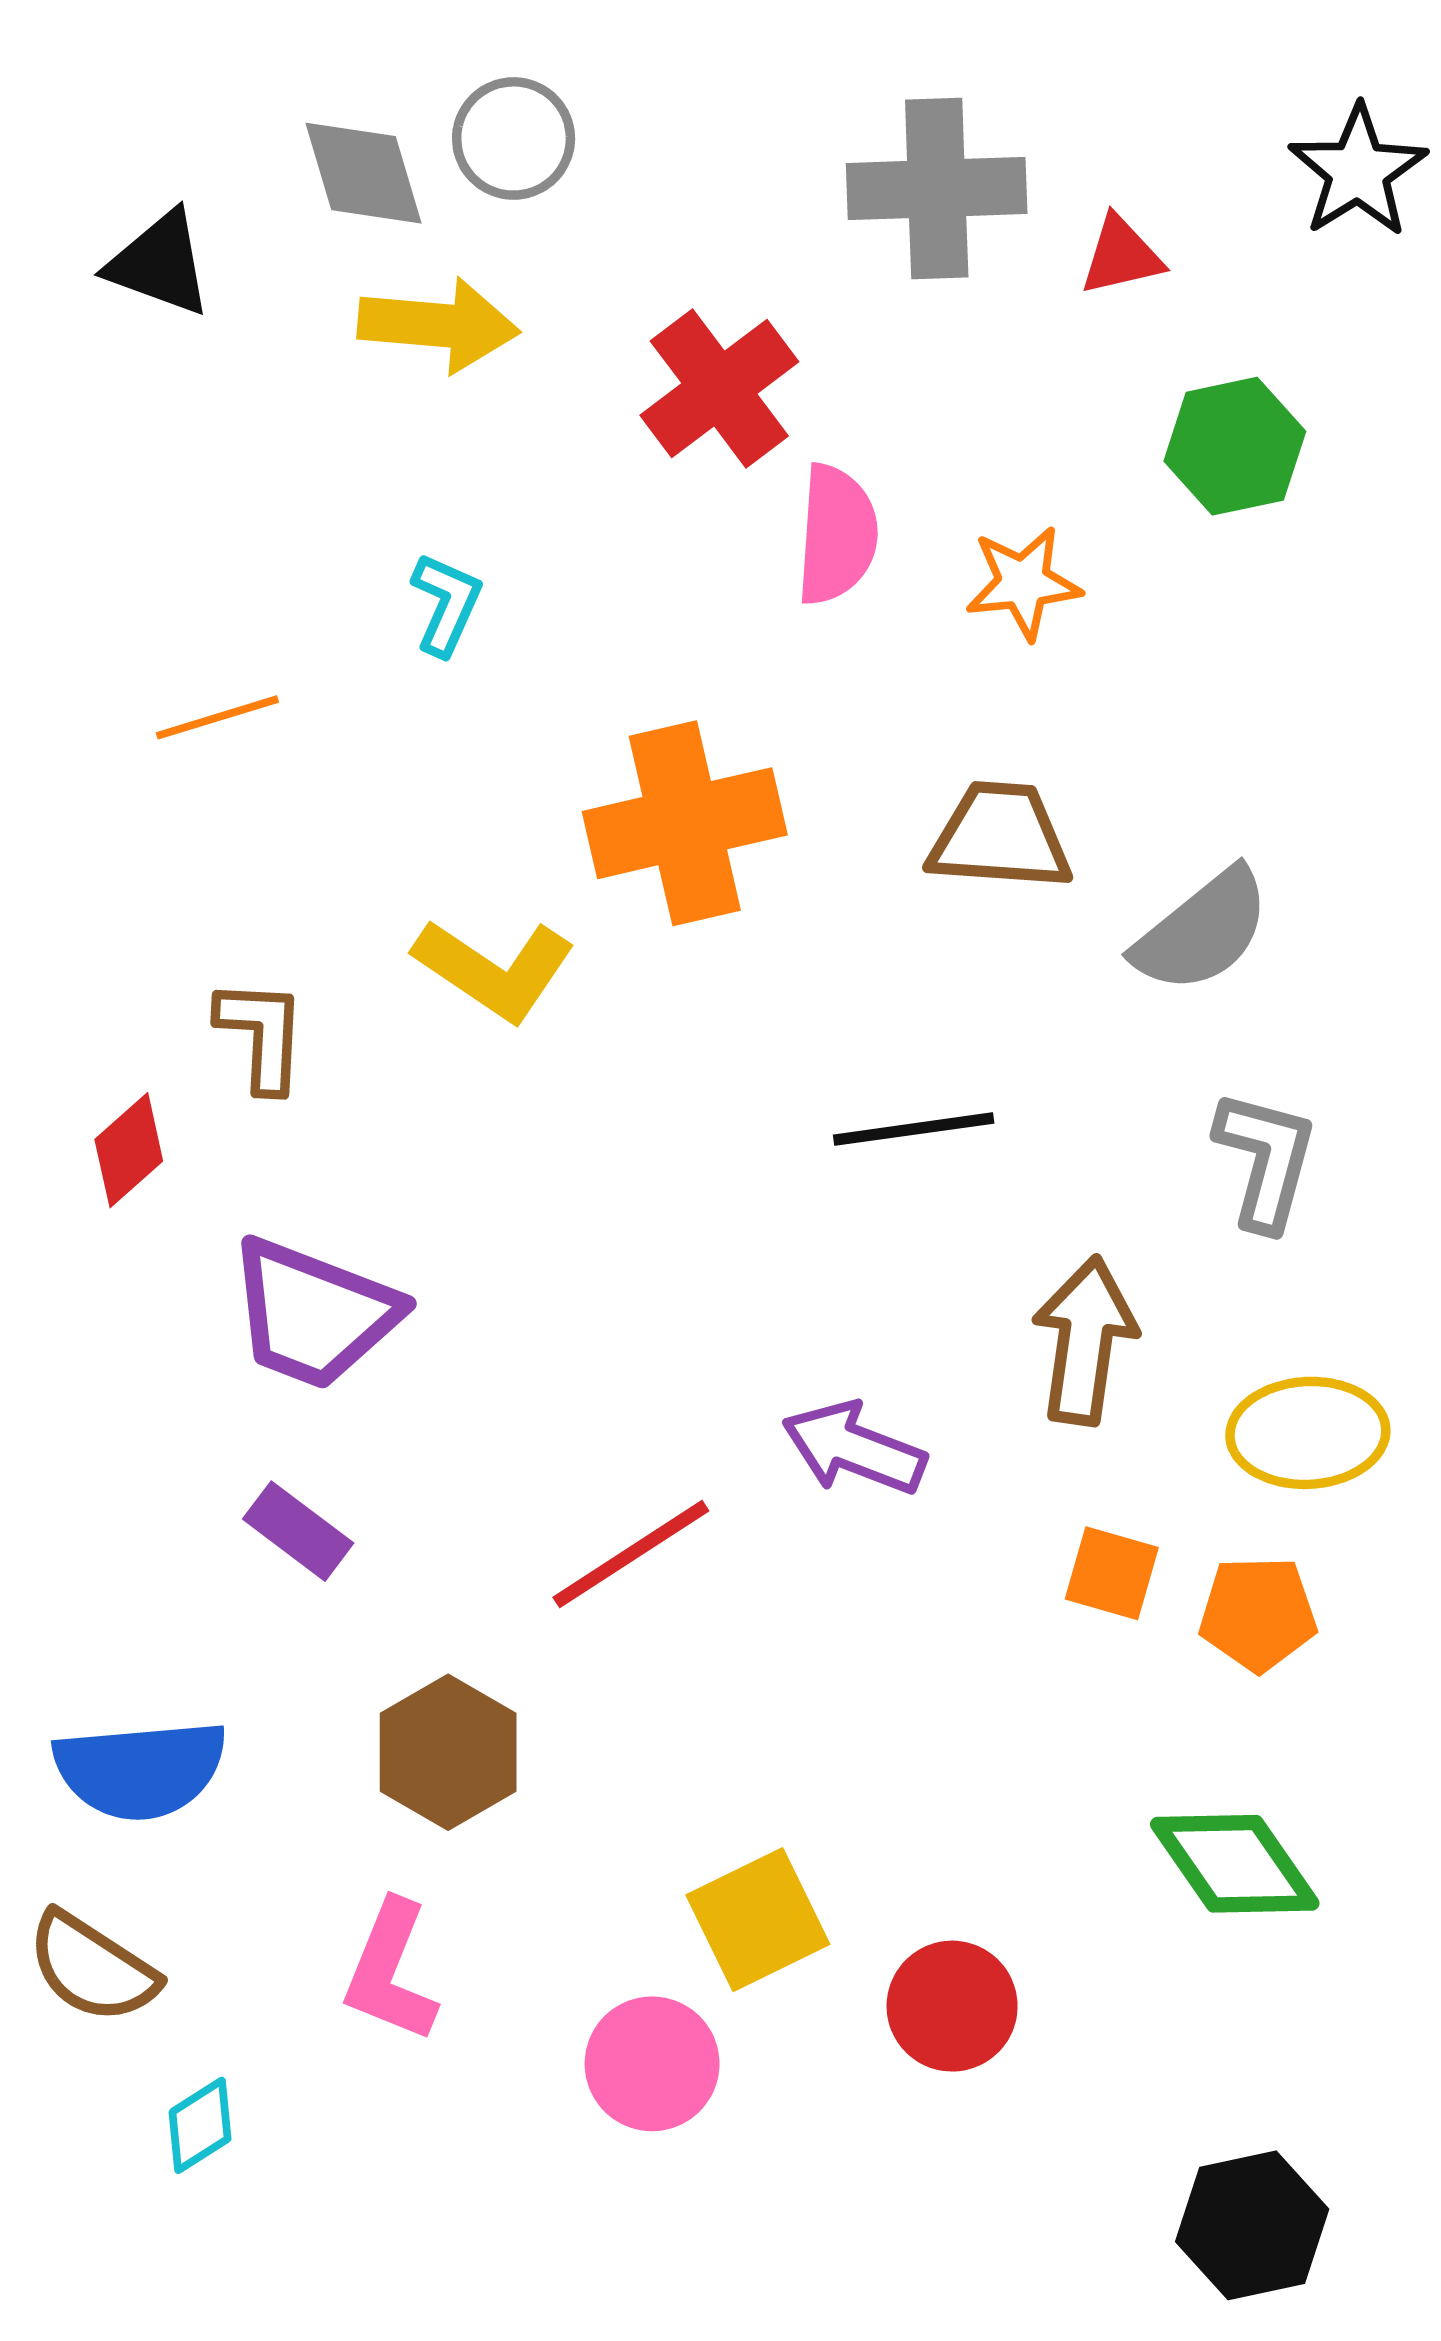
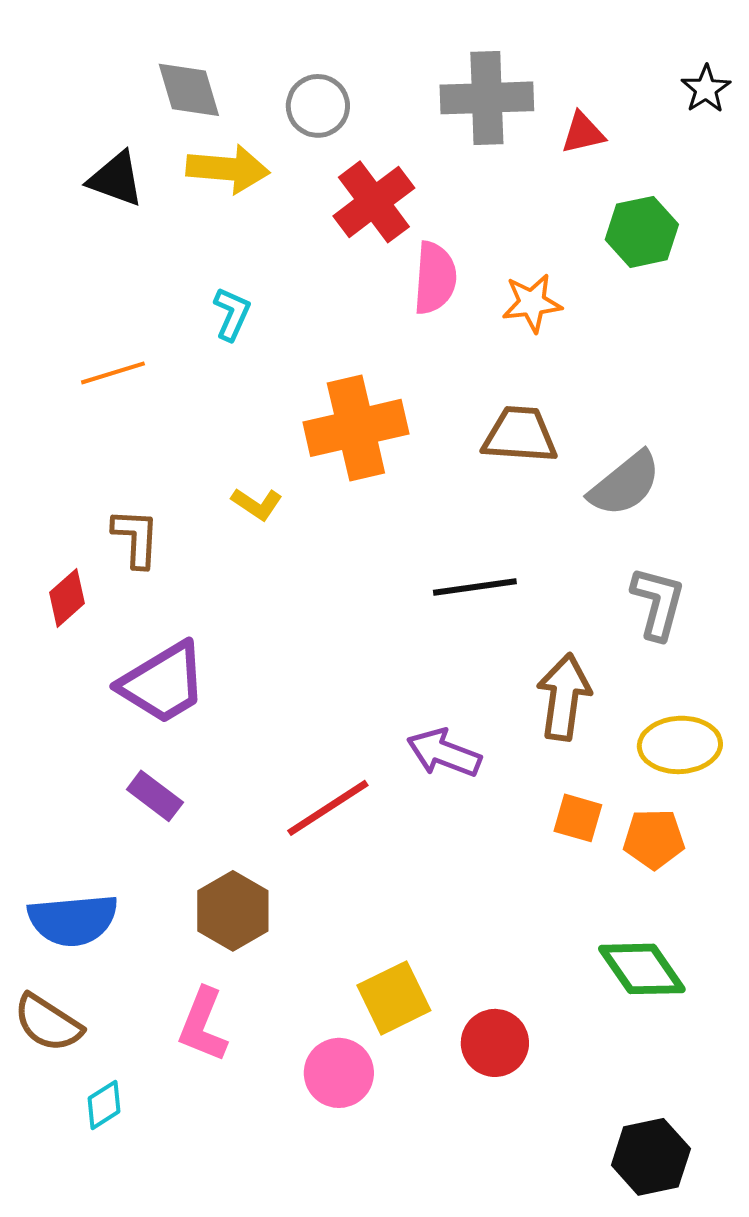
gray circle: (514, 138) -> (318, 106), moved
black star: (1358, 171) -> (706, 89), size x0.7
black triangle: (160, 264) -> (116, 179), moved
yellow L-shape: (494, 969) -> (257, 504), size x0.6
purple trapezoid: (314, 1314) -> (163, 683), turned -52

